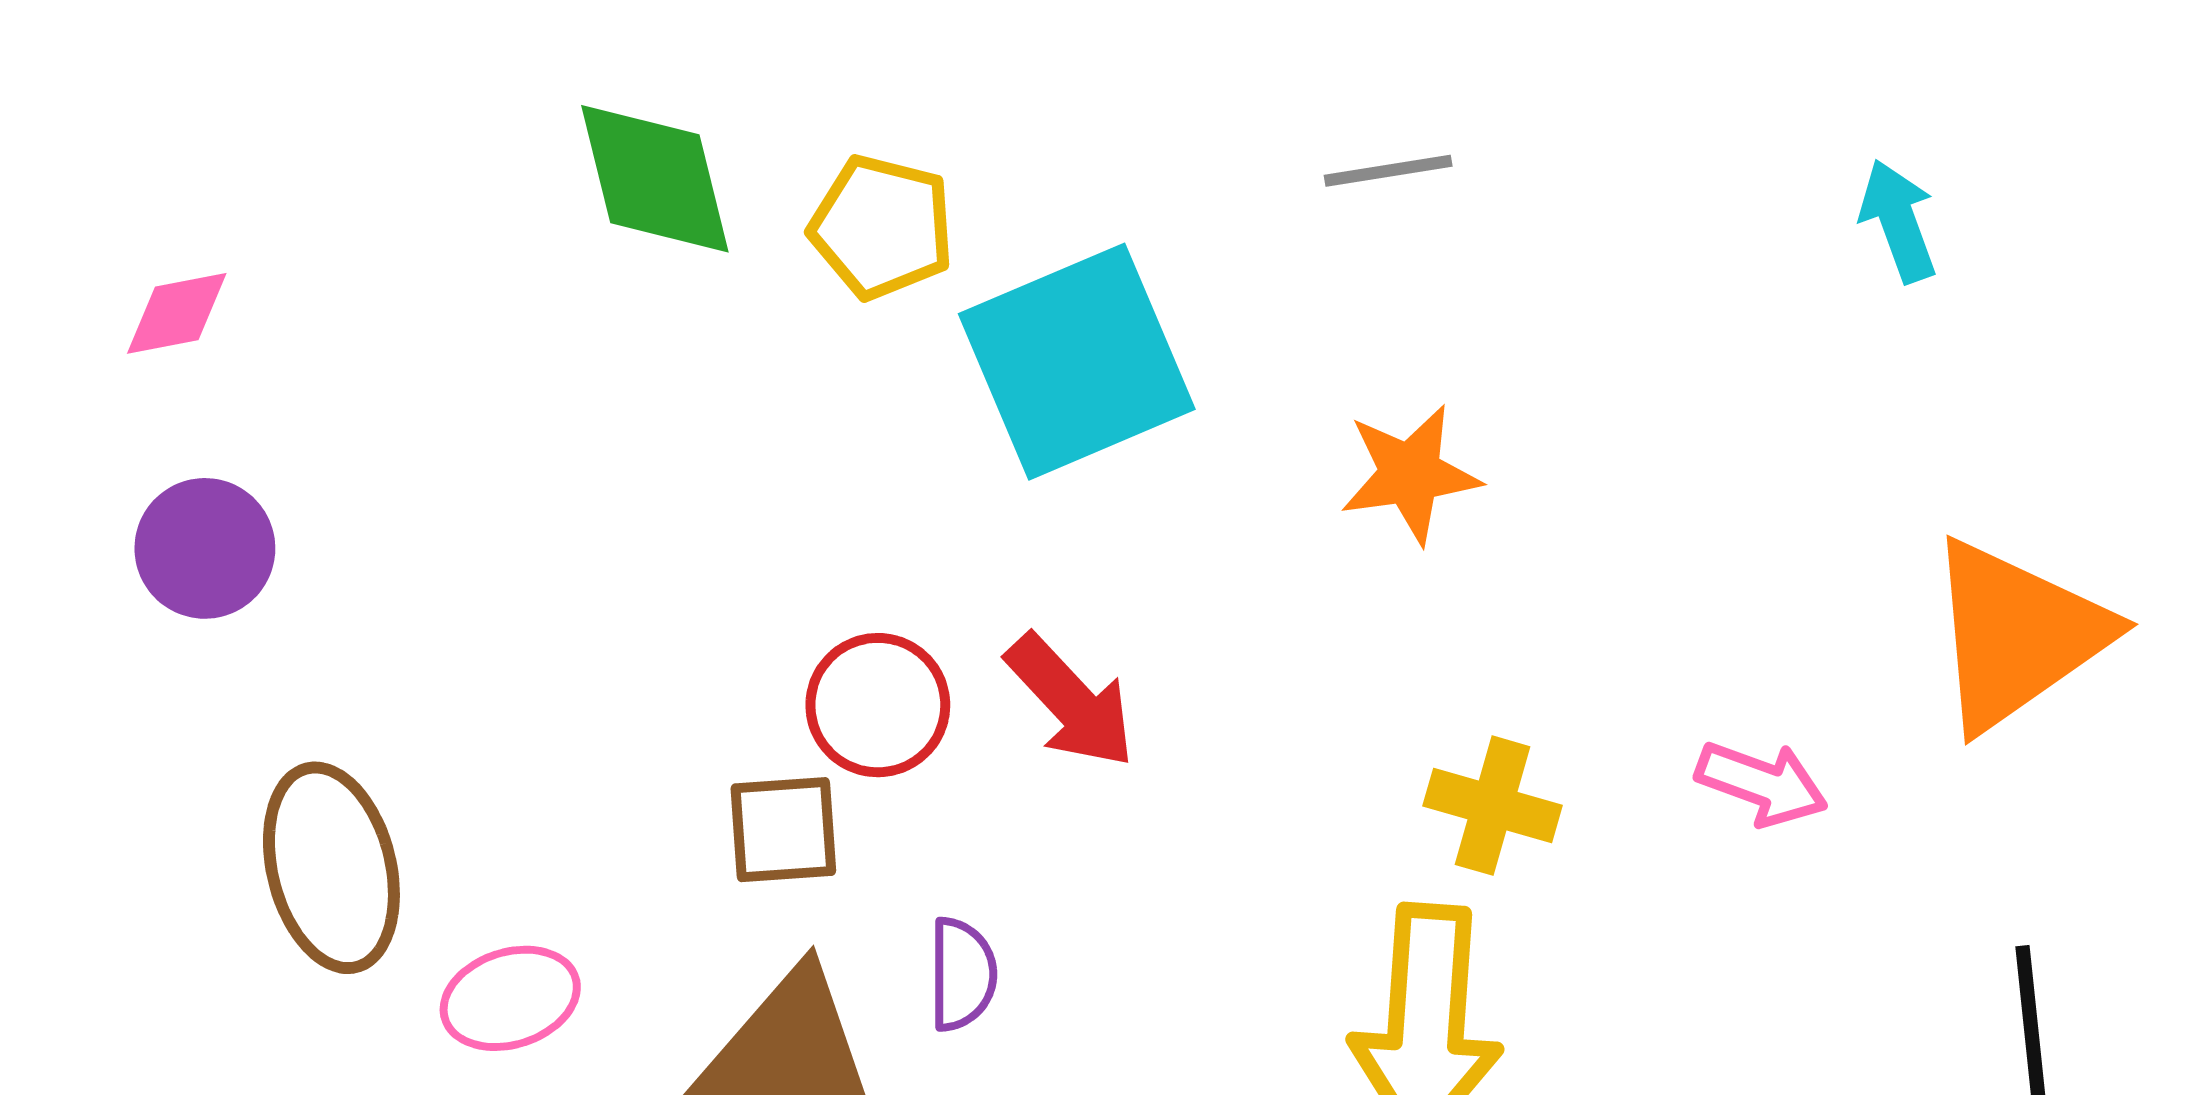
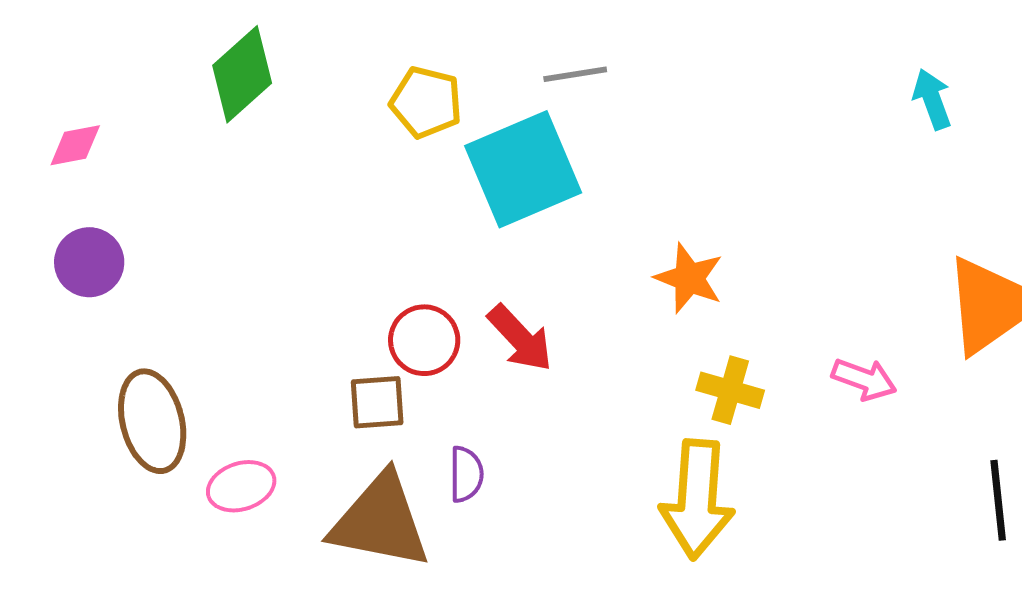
gray line: (1388, 171) -> (575, 74), moved
green diamond: (655, 179) -> (242, 74), moved, turned 62
orange star: (1410, 474) -> (689, 278), moved, turned 30

